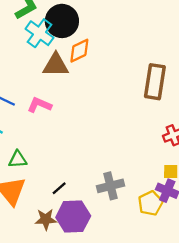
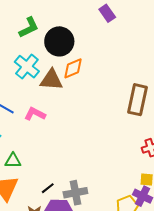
cyan cross: (39, 33) -> (27, 67), moved
gray cross: (111, 186) -> (75, 193), moved

